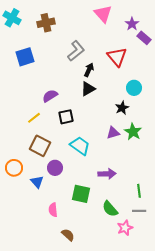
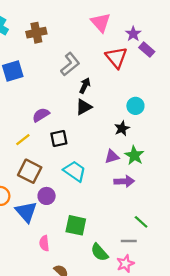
red triangle: (117, 57) -> (116, 57), moved
purple arrow: (107, 174) -> (124, 181), moved
blue triangle: (37, 182) -> (26, 212), size x1.5
green line: (139, 191) -> (141, 222), turned -40
green semicircle: (110, 209) -> (99, 252), moved
gray line: (139, 211) -> (129, 241), moved

